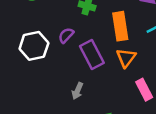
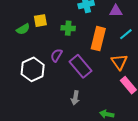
orange rectangle: (120, 26) -> (98, 39), turned 35
orange triangle: (126, 58) -> (119, 62), moved

